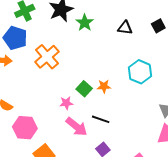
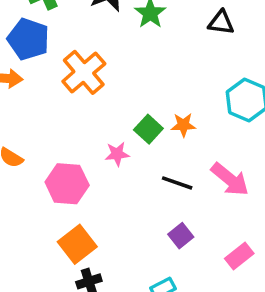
pink arrow: (77, 127) -> (230, 179), moved
pink hexagon: (25, 128) -> (67, 184), moved

